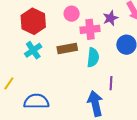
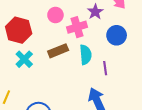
purple line: (111, 83) -> (105, 68), moved

